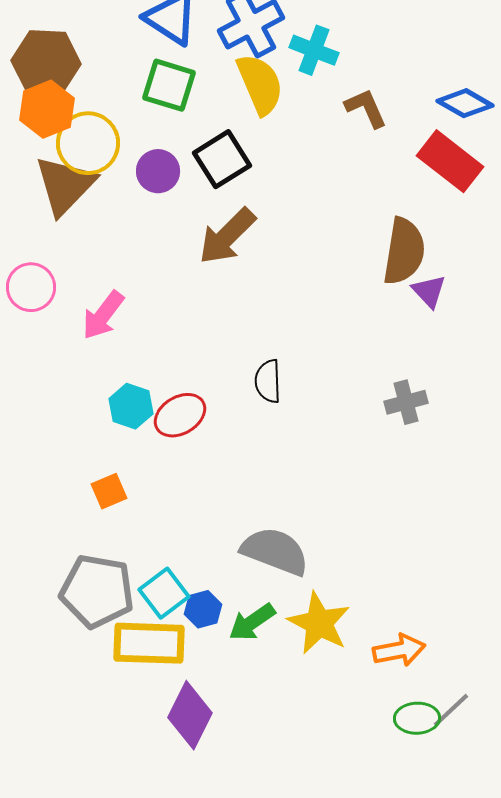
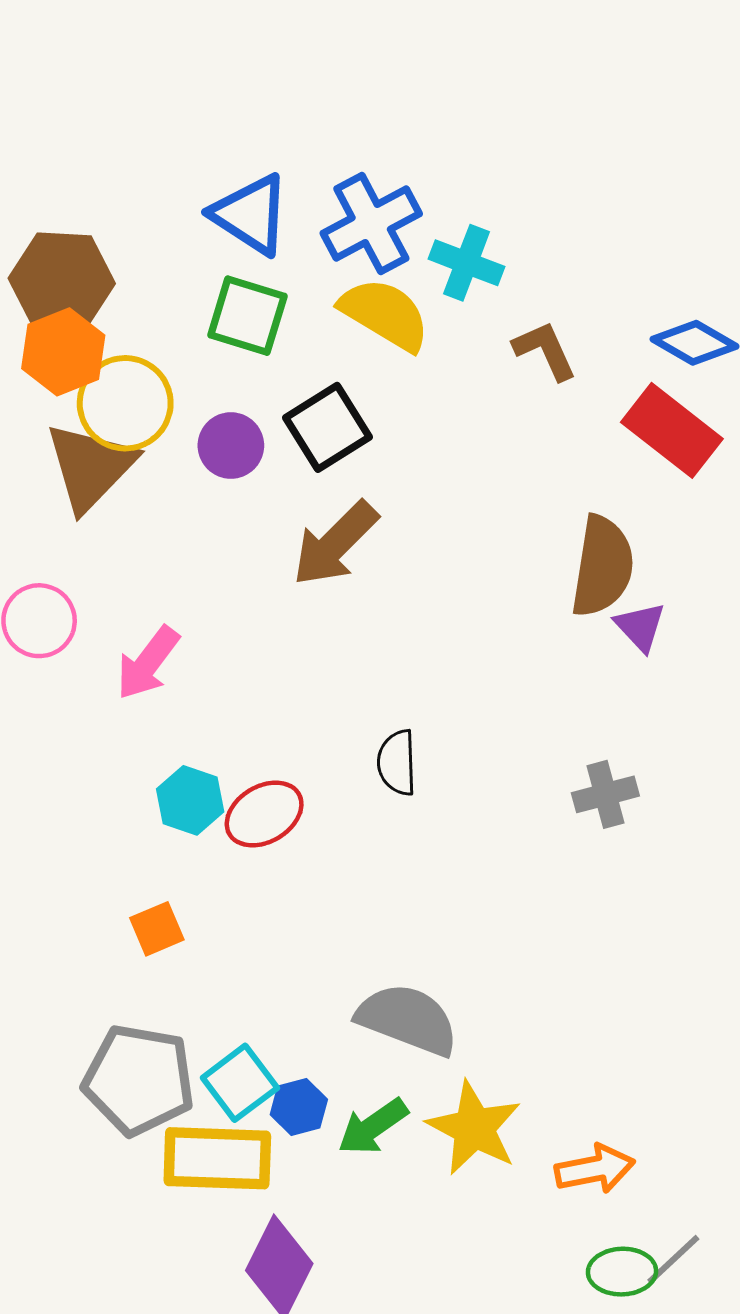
yellow semicircle: (260, 84) -> (385, 314), turned -36

